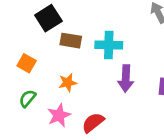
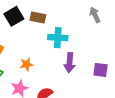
brown rectangle: (71, 41) -> (38, 17), moved

